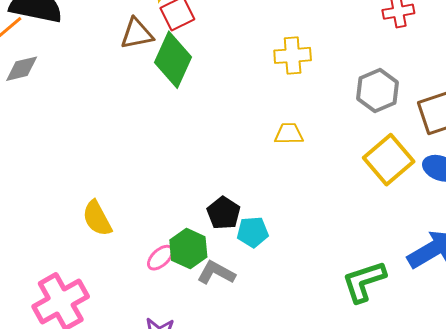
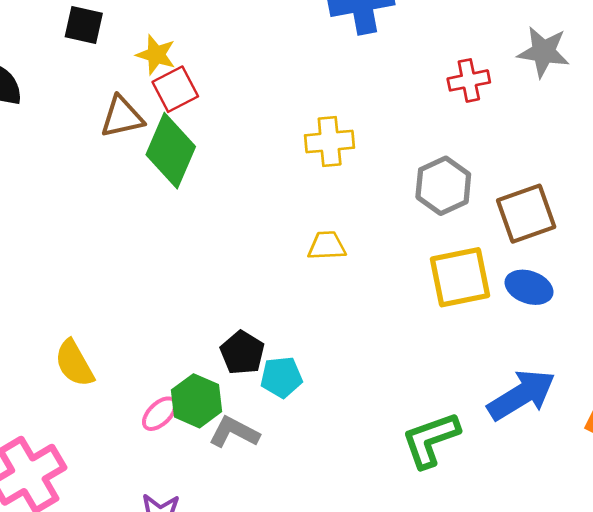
yellow square: (389, 160) -> (460, 277), turned 30

